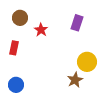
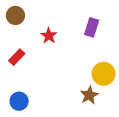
brown circle: (20, 18) -> (15, 15), moved
red rectangle: (14, 48) -> (17, 57), turned 32

